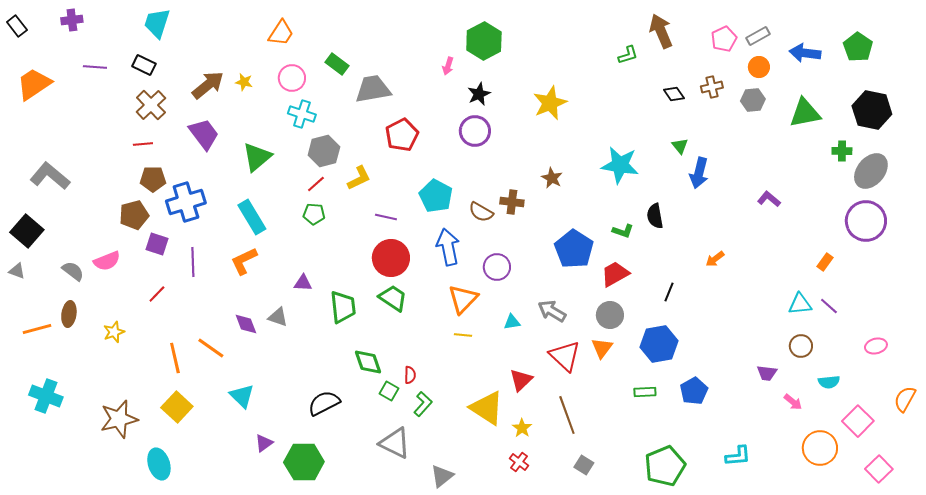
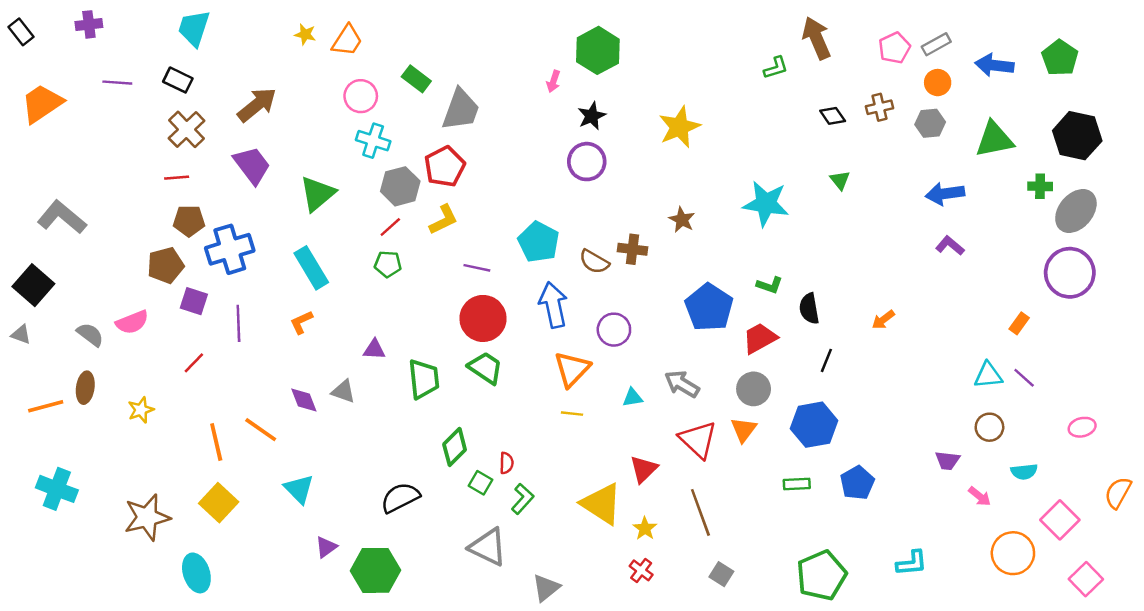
yellow star: (244, 82) -> (305, 34), moved
gray trapezoid: (373, 89) -> (461, 110), turned 120
red pentagon: (402, 135) -> (445, 167), moved
blue arrow: (699, 173) -> (945, 194), moved, turned 68
black semicircle: (655, 216) -> (809, 309), moved
orange L-shape: (244, 261) -> (301, 322), size x0.7
green diamond: (368, 362) -> (455, 447), turned 64

